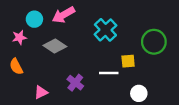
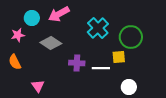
green circle: (154, 42) -> (131, 37), moved
purple cross: (75, 83) -> (77, 63), moved, turned -35
pink triangle: (41, 92) -> (38, 86), turned -40

